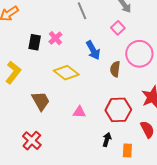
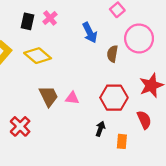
yellow diamond: (66, 73) -> (38, 56), moved
brown trapezoid: (41, 101) -> (49, 96), moved

